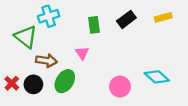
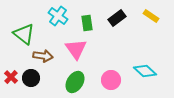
cyan cross: (49, 16) -> (58, 16), moved, turned -36
yellow rectangle: (163, 17) -> (151, 16), turned 49
pink triangle: (82, 53) -> (76, 49), size x1.6
green ellipse: (65, 81) -> (75, 82), moved

